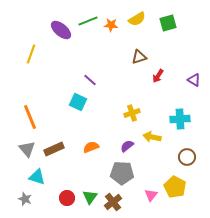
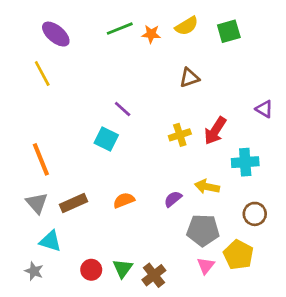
purple ellipse: (61, 30) -> (56, 34), moved
yellow line: (31, 54) -> (42, 74), turned -48
red arrow: (158, 76) -> (215, 131), moved, size x1.5
yellow cross: (132, 113) -> (180, 135), moved
gray pentagon: (122, 173) -> (203, 230), moved

